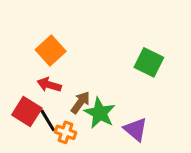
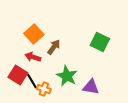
brown arrow: (80, 103) -> (54, 47), moved
purple triangle: (135, 129) -> (91, 87), turned -30

